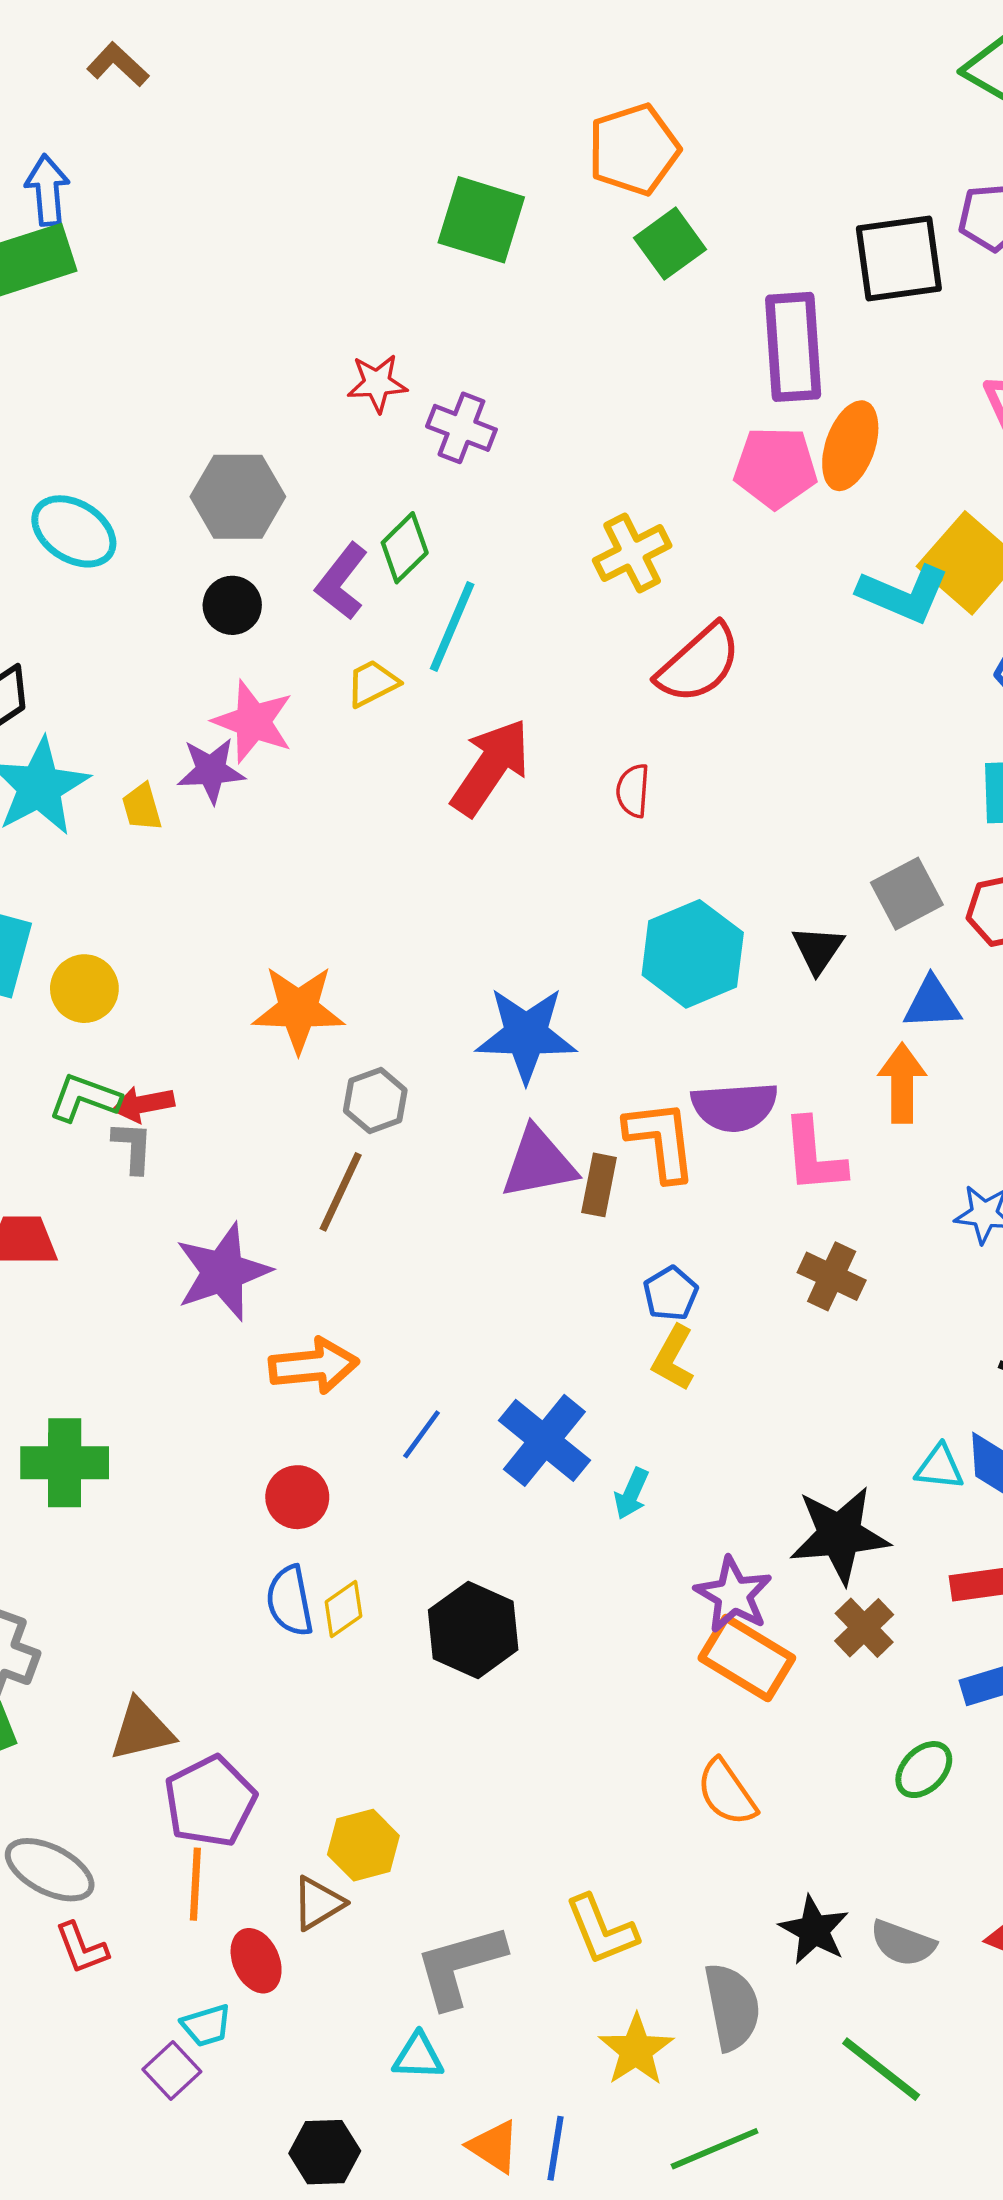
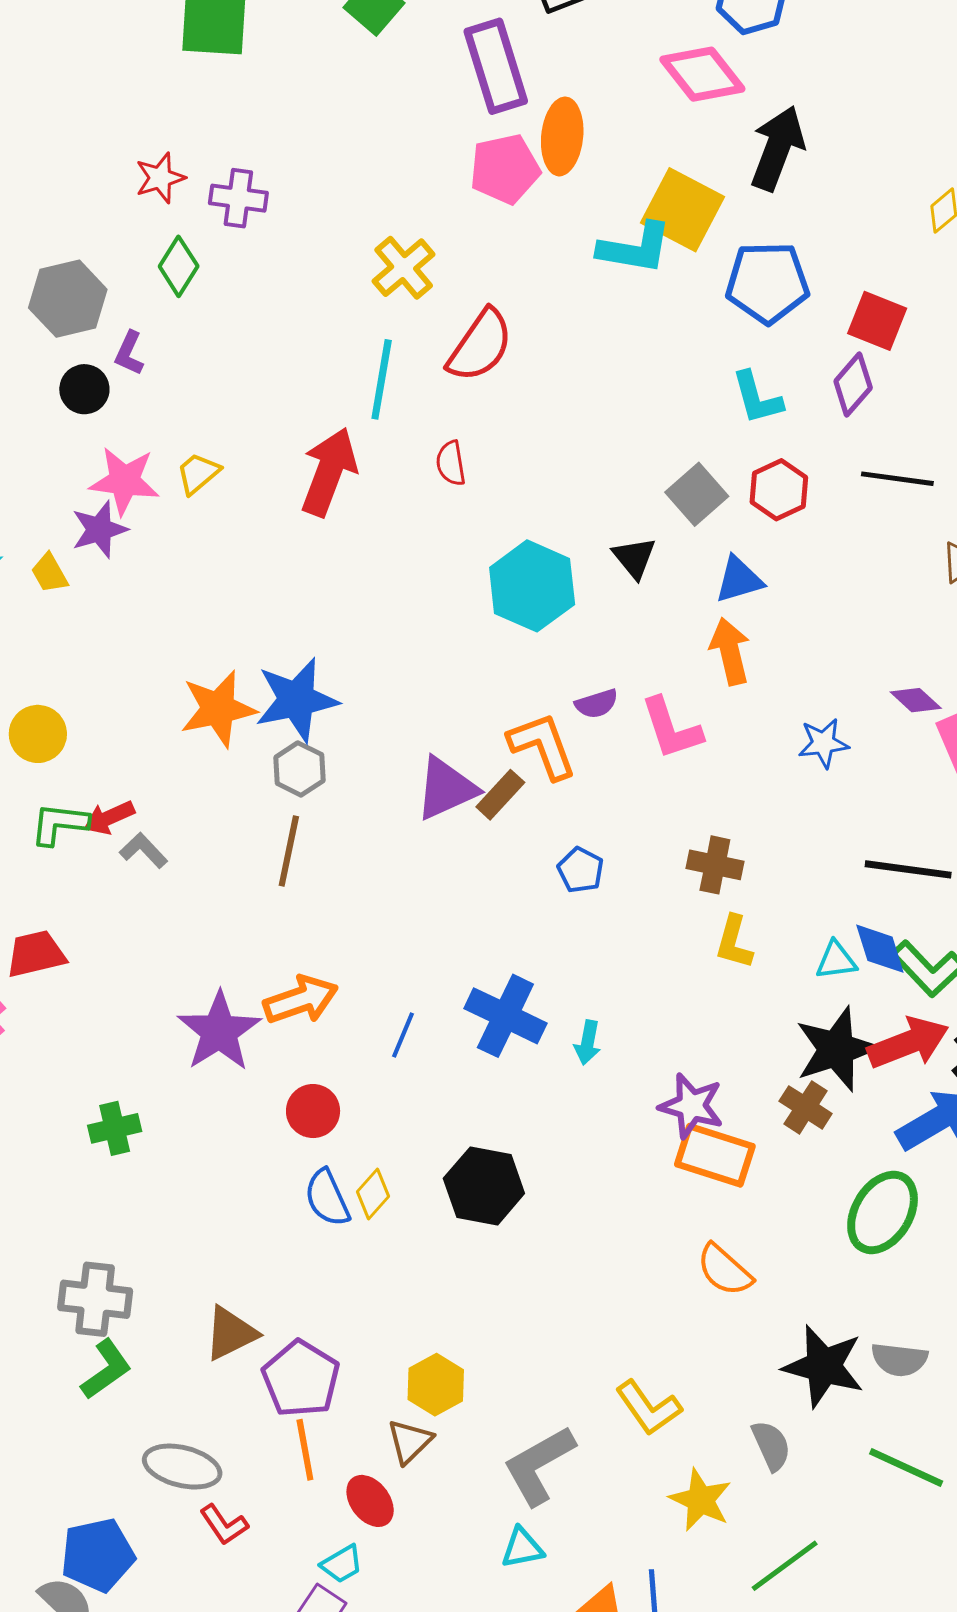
green diamond: (405, 548) -> (179, 266), moved
purple L-shape: (342, 581) -> (129, 353), moved, size x0.7
cyan line: (452, 626) -> (382, 379), moved
yellow trapezoid: (372, 683) -> (198, 473), moved
blue star: (526, 1035) -> (297, 700), moved
purple semicircle: (735, 1107) -> (597, 704), size x0.6
gray L-shape: (133, 1147) -> (144, 850), moved, turned -33
brown rectangle: (599, 1185) -> (500, 795), turned 45
purple star: (223, 1272) -> (219, 1031), moved
brown cross: (832, 1276) -> (715, 865), moved
yellow L-shape: (673, 1358) -> (734, 942), moved
green cross: (65, 1463) -> (115, 1128), size x0.7
black star: (840, 1535) -> (836, 1049), moved
green ellipse: (924, 1770) -> (883, 1212), size x1.6
black star: (814, 1930) -> (824, 1366), size x1.4
gray semicircle: (732, 2007) -> (771, 1446), size x0.7

